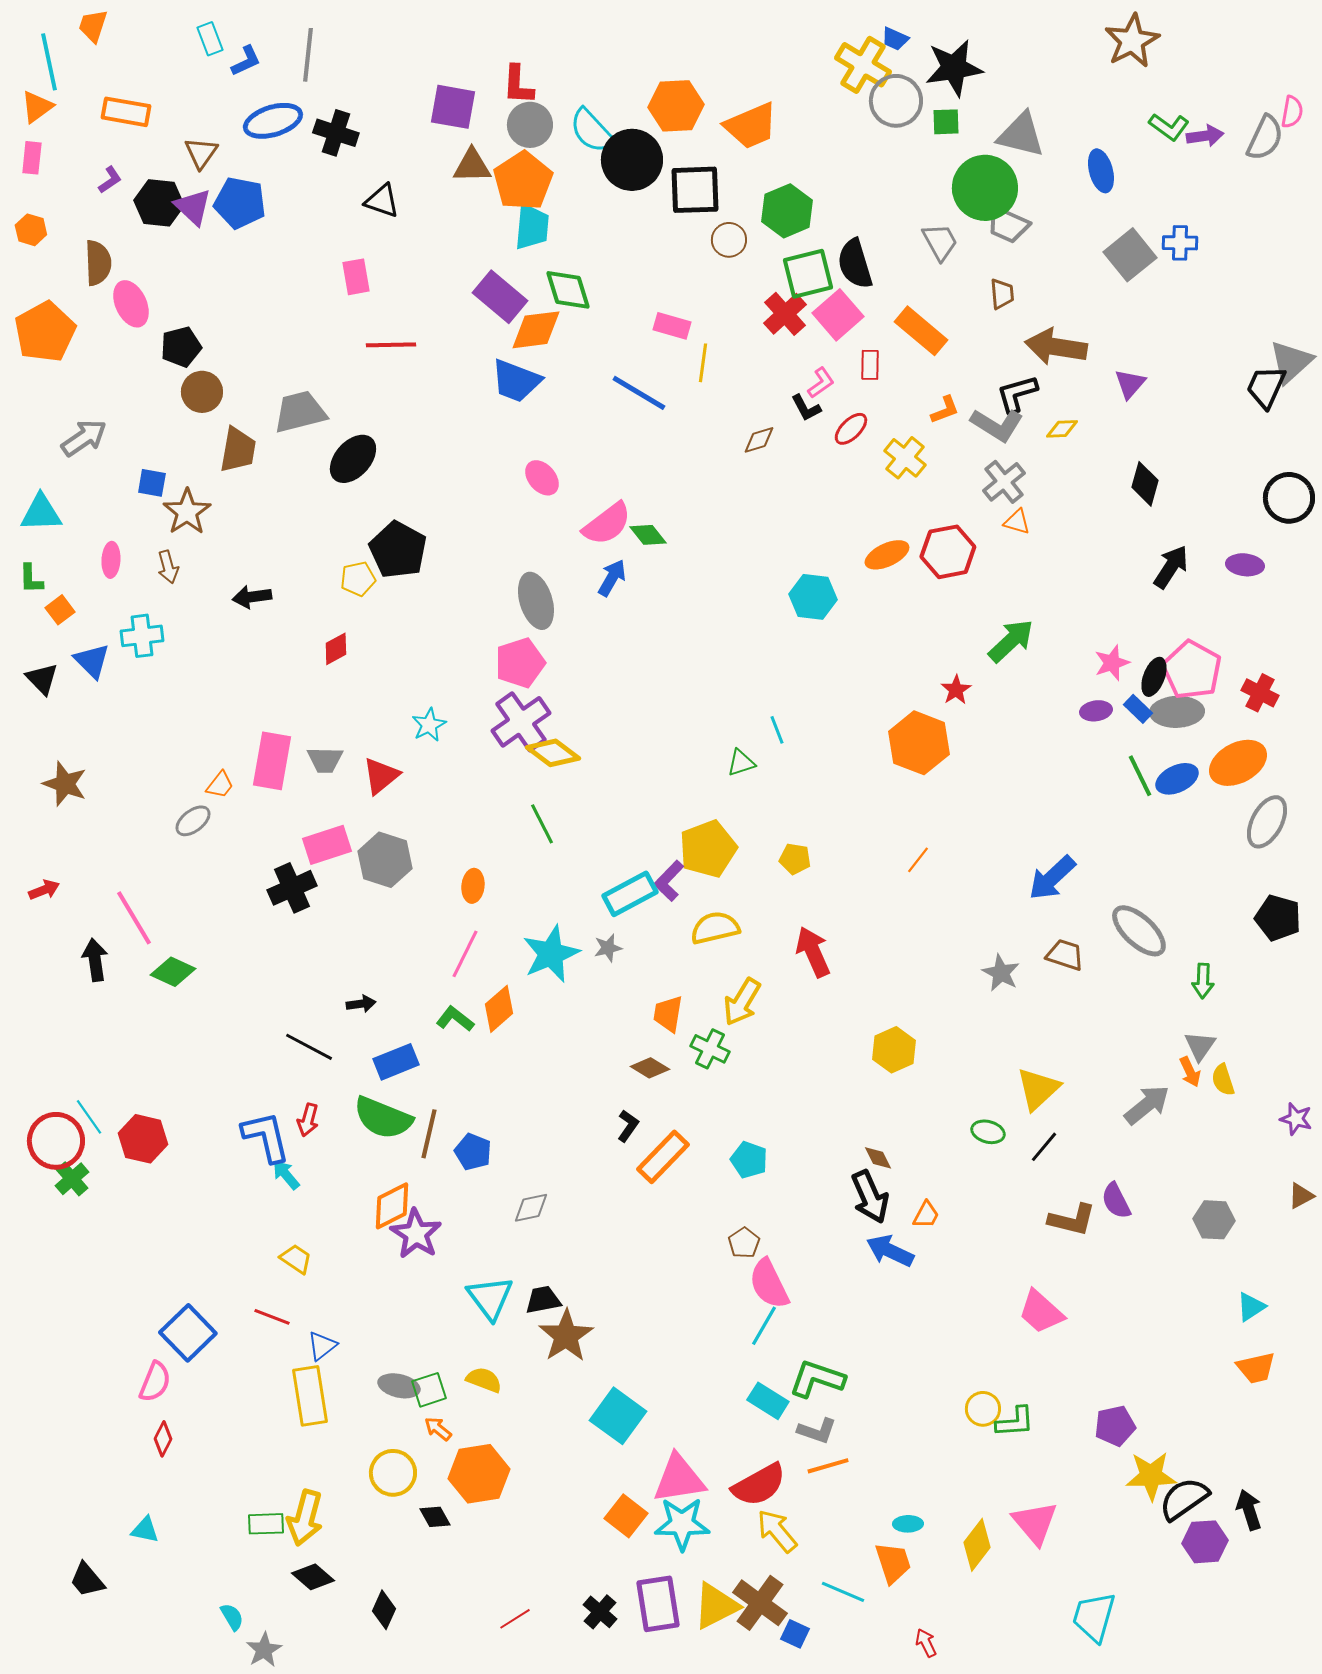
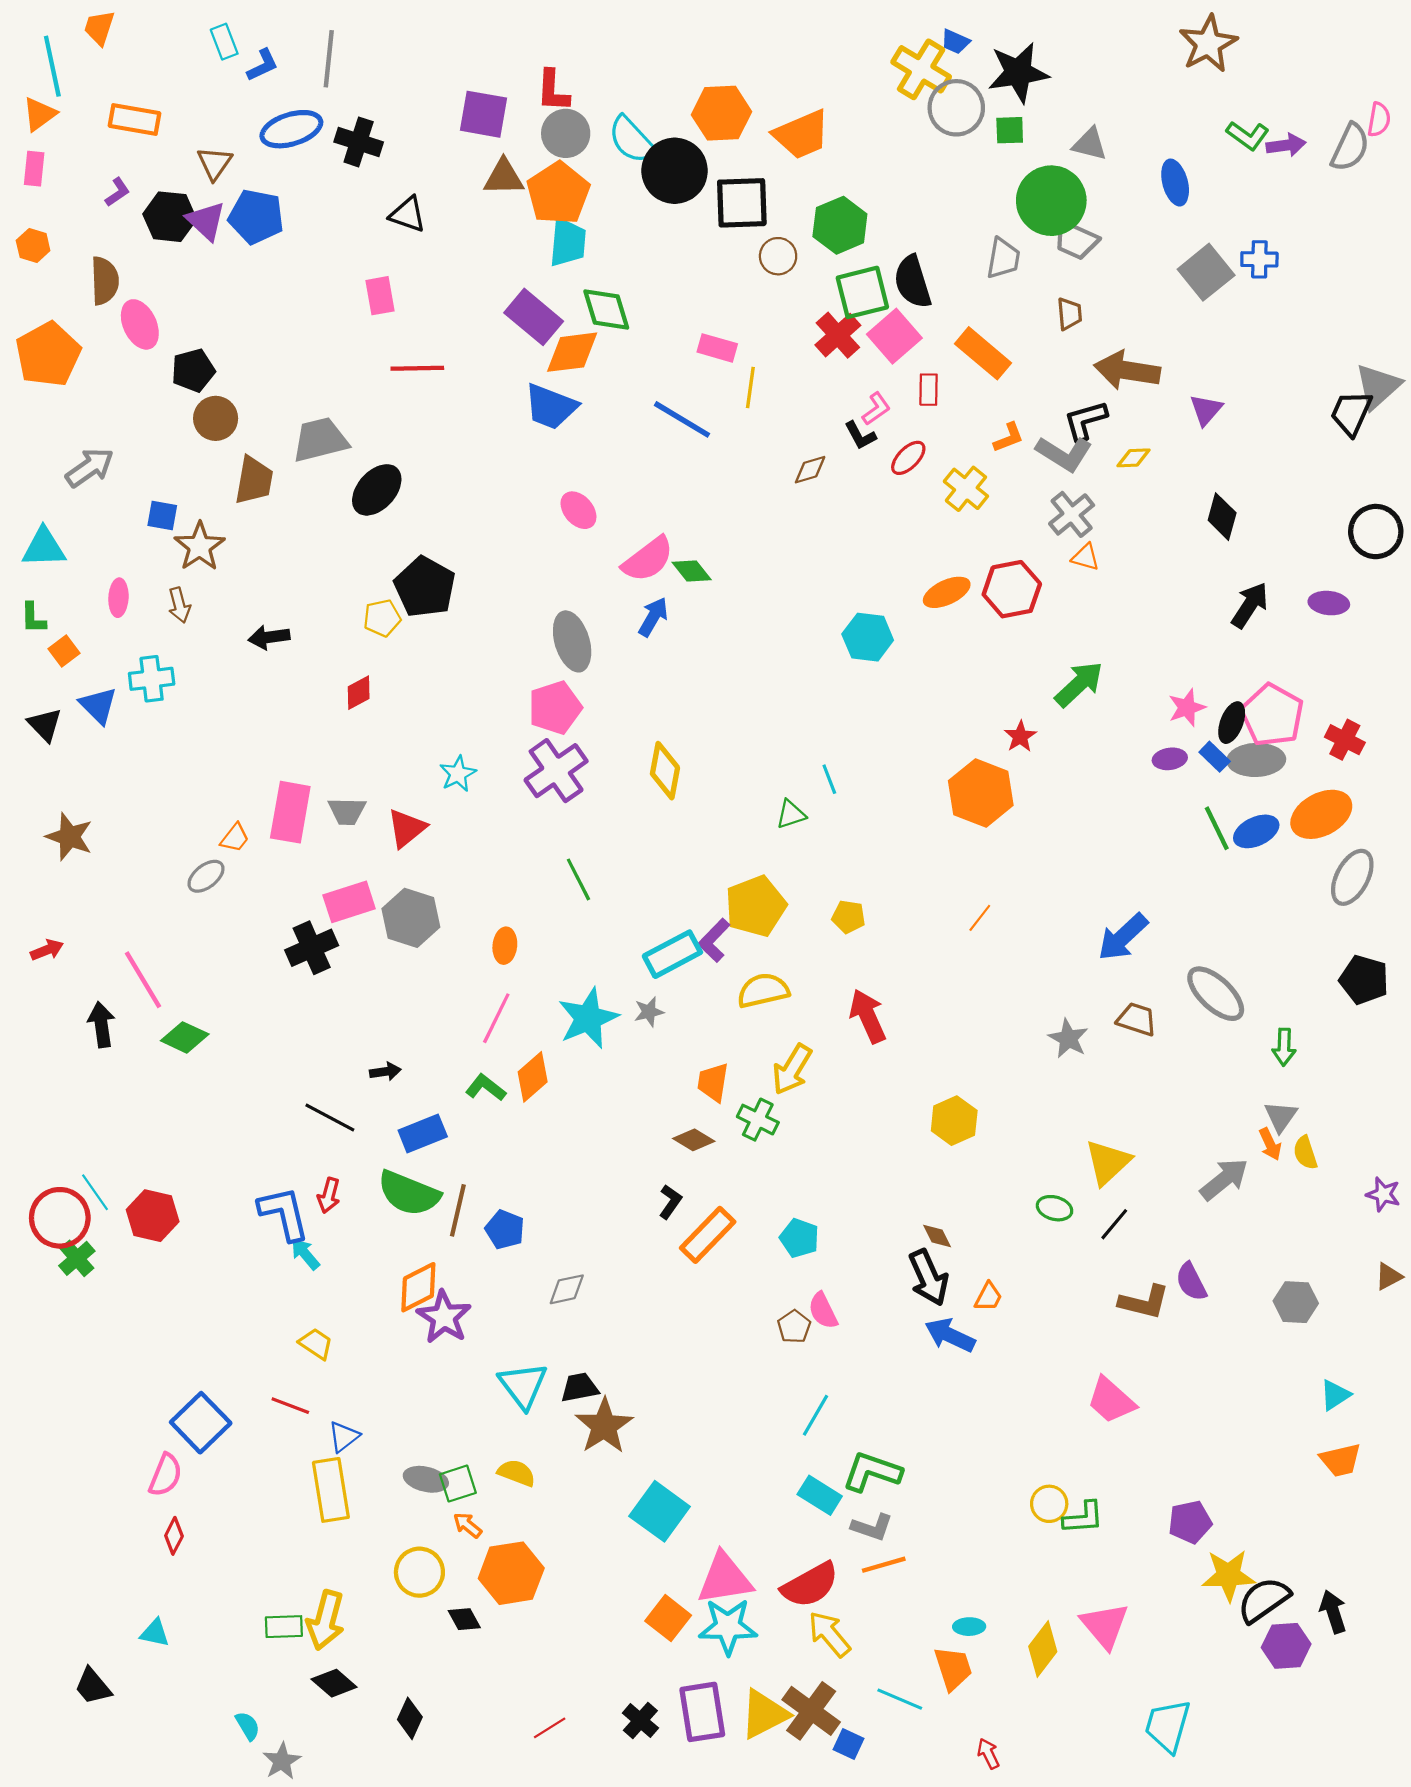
gray triangle: (1021, 135) -> (1090, 144), size x0.7
gray trapezoid: (940, 242) -> (1003, 258), turned 39
yellow diamond: (553, 753) -> (665, 771), moved, turned 64
pink semicircle: (769, 1284) -> (823, 1311), moved, size x0.7

